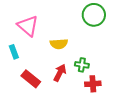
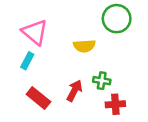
yellow semicircle: (59, 44) -> (84, 46), moved
cyan rectangle: (14, 52) -> (27, 61), moved, turned 48

